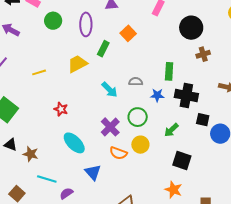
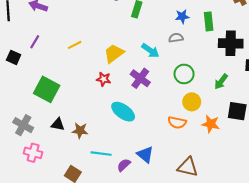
yellow trapezoid: (77, 64) -> (114, 53), moved
blue star: (157, 95) -> (182, 16), moved
purple cross: (110, 127) -> (140, 78), moved
orange semicircle: (118, 153) -> (177, 123), moved
blue triangle: (93, 172) -> (145, 154), moved
orange star: (173, 190) -> (211, 124), moved

